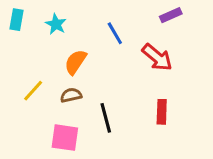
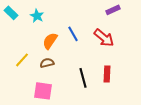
cyan rectangle: (17, 20) -> (11, 13), turned -56
blue line: (115, 33) -> (73, 34), moved
black line: (106, 118) -> (83, 78), moved

